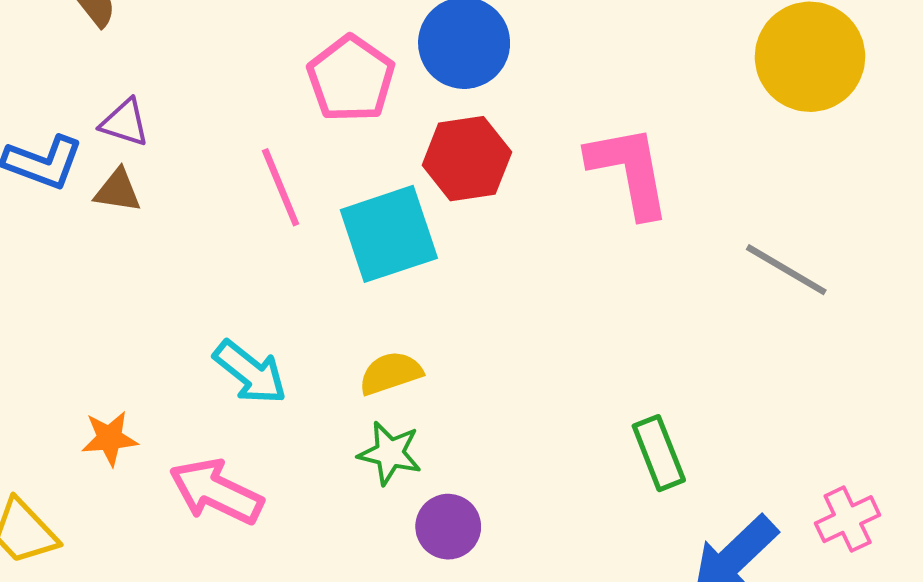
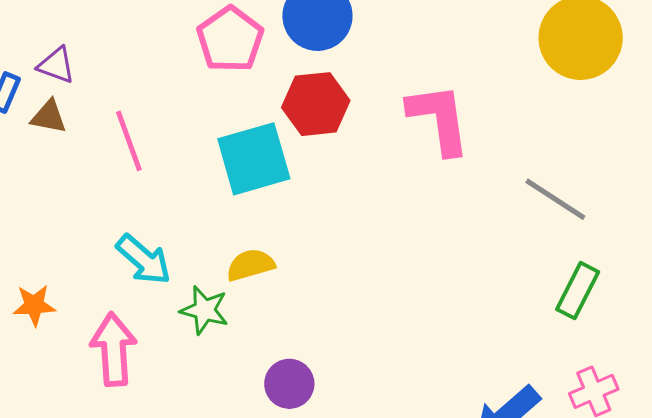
pink line: (281, 187) -> (129, 141), moved
green star: (390, 453) -> (204, 310), moved
green rectangle: (659, 453) -> (578, 291), moved, turned 46
pink arrow: (216, 492) -> (114, 349), turned 58

